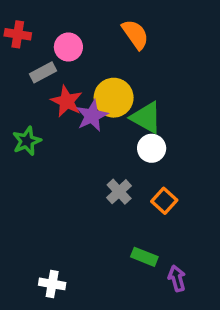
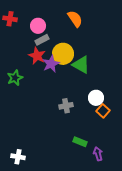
gray rectangle: (43, 72) -> (42, 40), moved
white circle: (152, 148) -> (96, 98), moved
gray cross: (119, 192) -> (66, 106), turned 32
orange square: (164, 201) -> (103, 111), moved
white cross: (52, 284) -> (18, 157), moved

